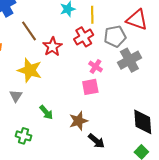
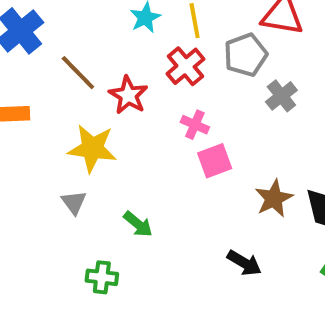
gray cross: (129, 60) -> (281, 96), size x0.7
pink cross: (96, 66) -> (195, 125), moved
brown star: (78, 121) -> (274, 198), moved

